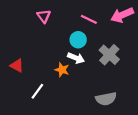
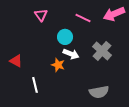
cyan circle: (78, 40) -> (65, 37), moved
white line: (37, 91) -> (35, 85), turned -49

